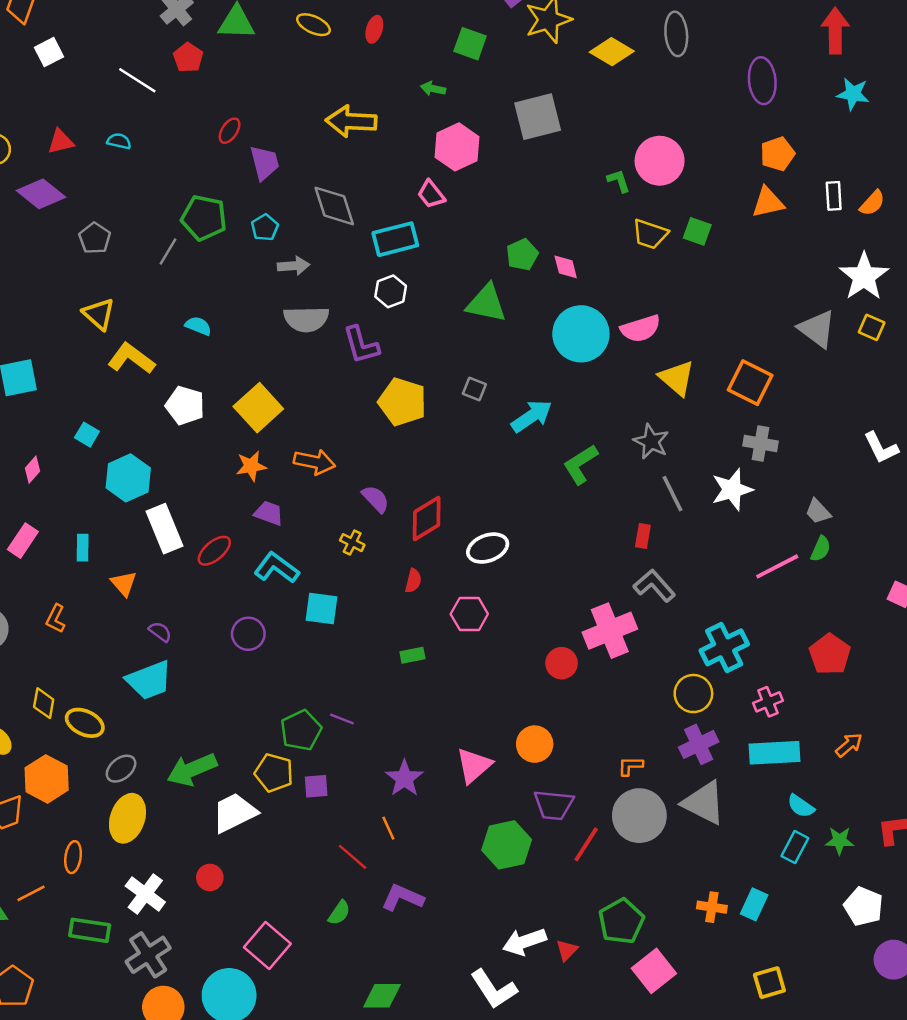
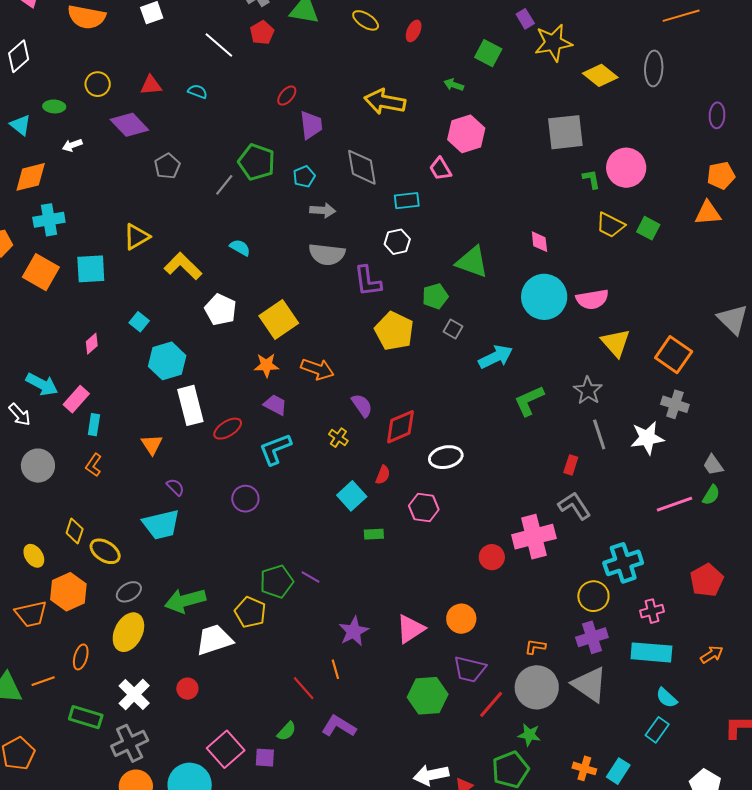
purple ellipse: (762, 81) -> (717, 115), size x0.7
gray square: (538, 117) -> (565, 132), moved
cyan rectangle: (395, 239) -> (407, 201), size x0.7
green pentagon: (522, 255) -> (435, 296), moved
yellow triangle: (99, 314) -> (137, 237), moved, turned 40
cyan rectangle: (83, 548) -> (94, 425), moved
cyan L-shape: (277, 568) -> (275, 449), turned -66
cyan square: (321, 609) -> (352, 496), moved, turned 32
purple square: (316, 786) -> (265, 758), moved
green star: (840, 841) -> (529, 735), moved

